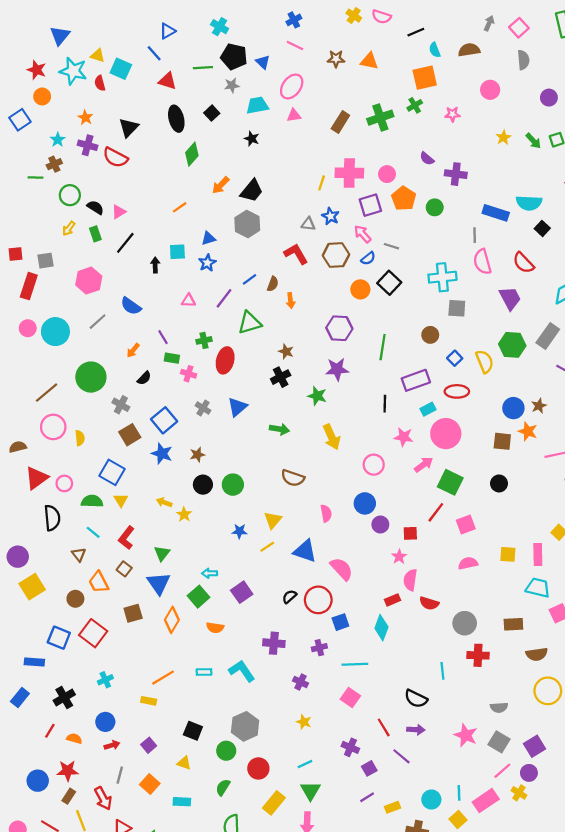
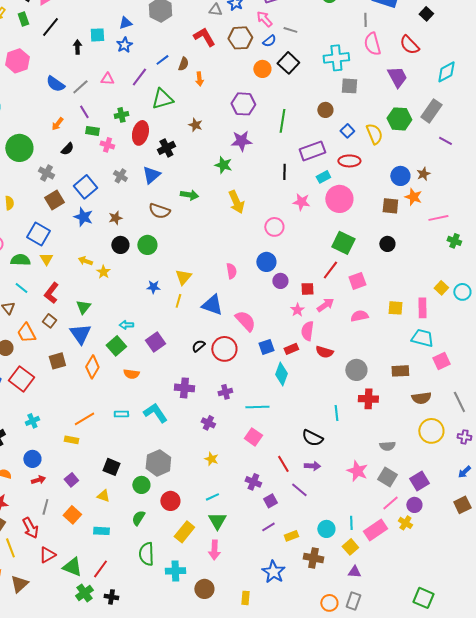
gray line: (98, 322) -> (80, 87), moved
black cross: (281, 377) -> (166, 148), moved
pink arrow: (424, 465) -> (325, 305), moved
brown semicircle: (293, 478) -> (159, 211), moved
yellow line: (267, 547) -> (178, 301), turned -40
blue square: (340, 622) -> (266, 347), moved

